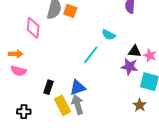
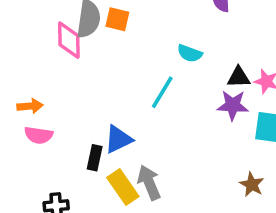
pink diamond: (33, 28) -> (69, 40), moved
blue triangle: (78, 88) -> (118, 139), moved
brown star: (140, 105) -> (252, 184), moved

